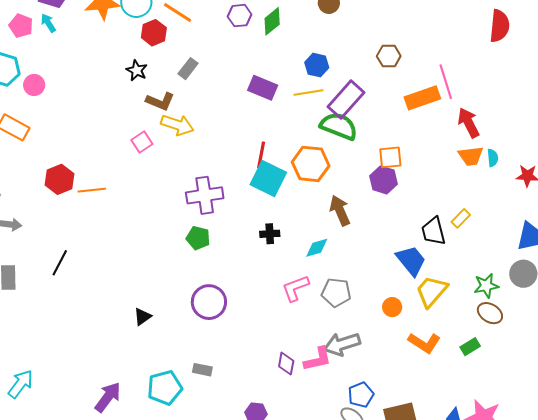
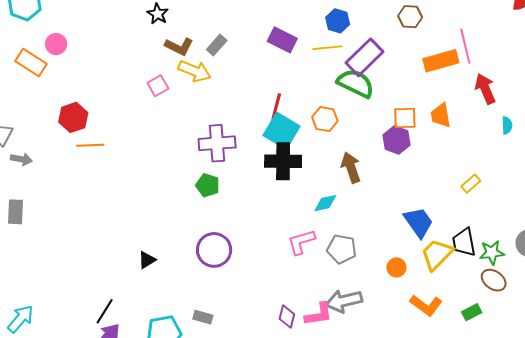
gray rectangle: (188, 69) -> (217, 45), moved
pink circle: (34, 85) -> (56, 44), moved
orange trapezoid: (471, 156) -> (441, 115), moved, turned 84
orange hexagon: (311, 164) -> (325, 119), size x0.7
orange line: (92, 190) -> (90, 145), moved
black trapezoid: (434, 231) -> (464, 242), moved
black cross: (270, 234) -> (283, 161), moved, size x1.8
black line: (60, 263) -> (105, 311), moved

